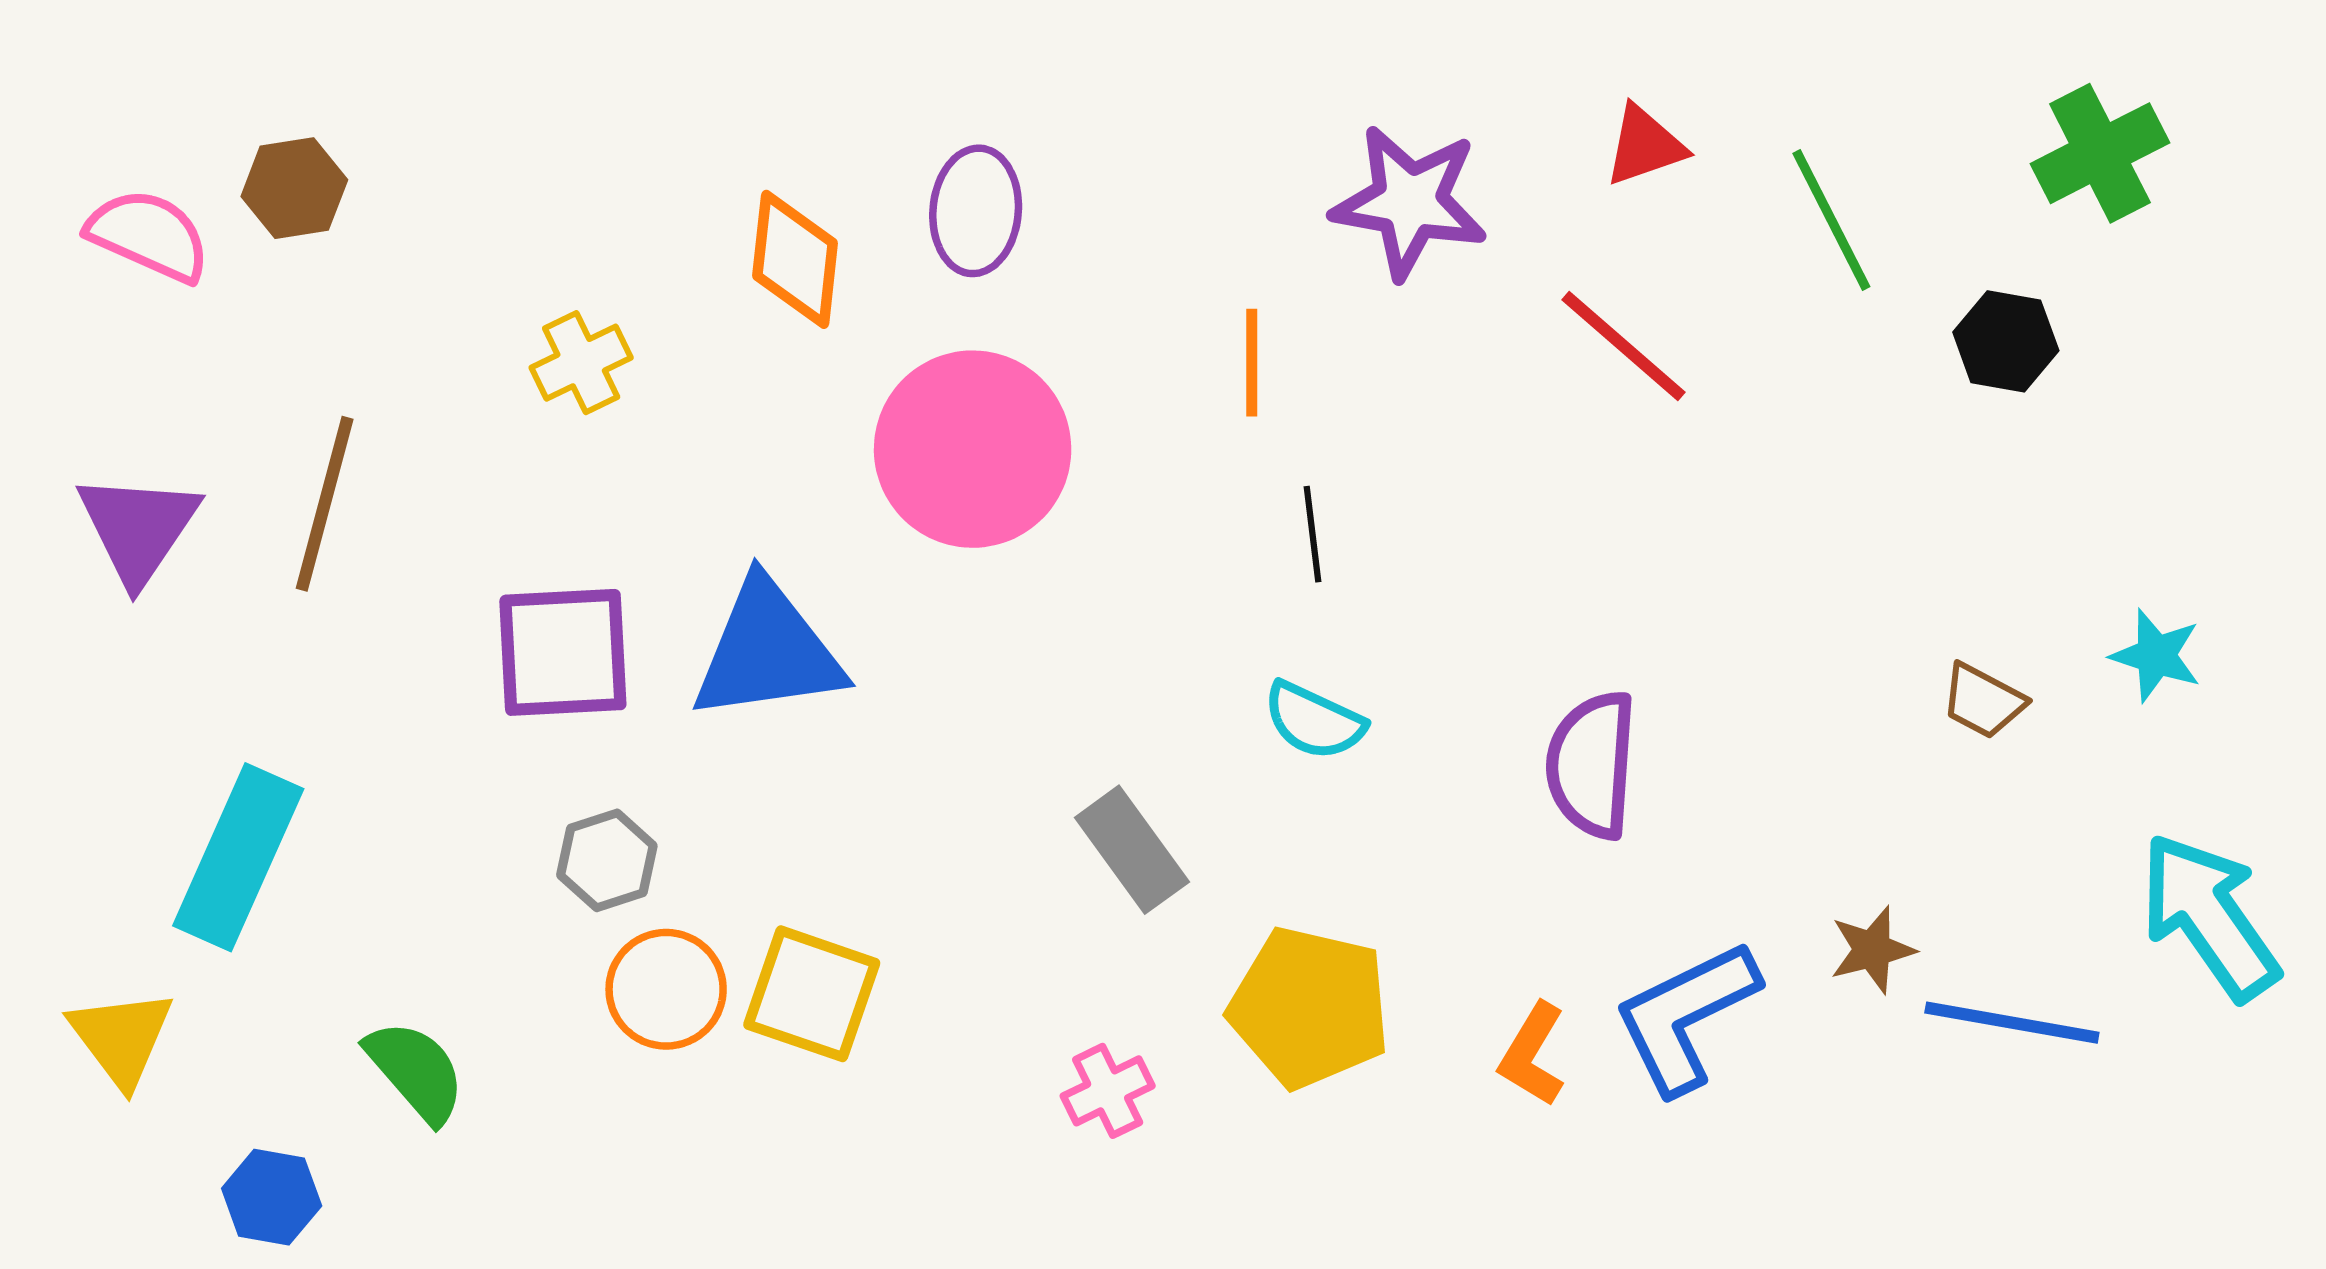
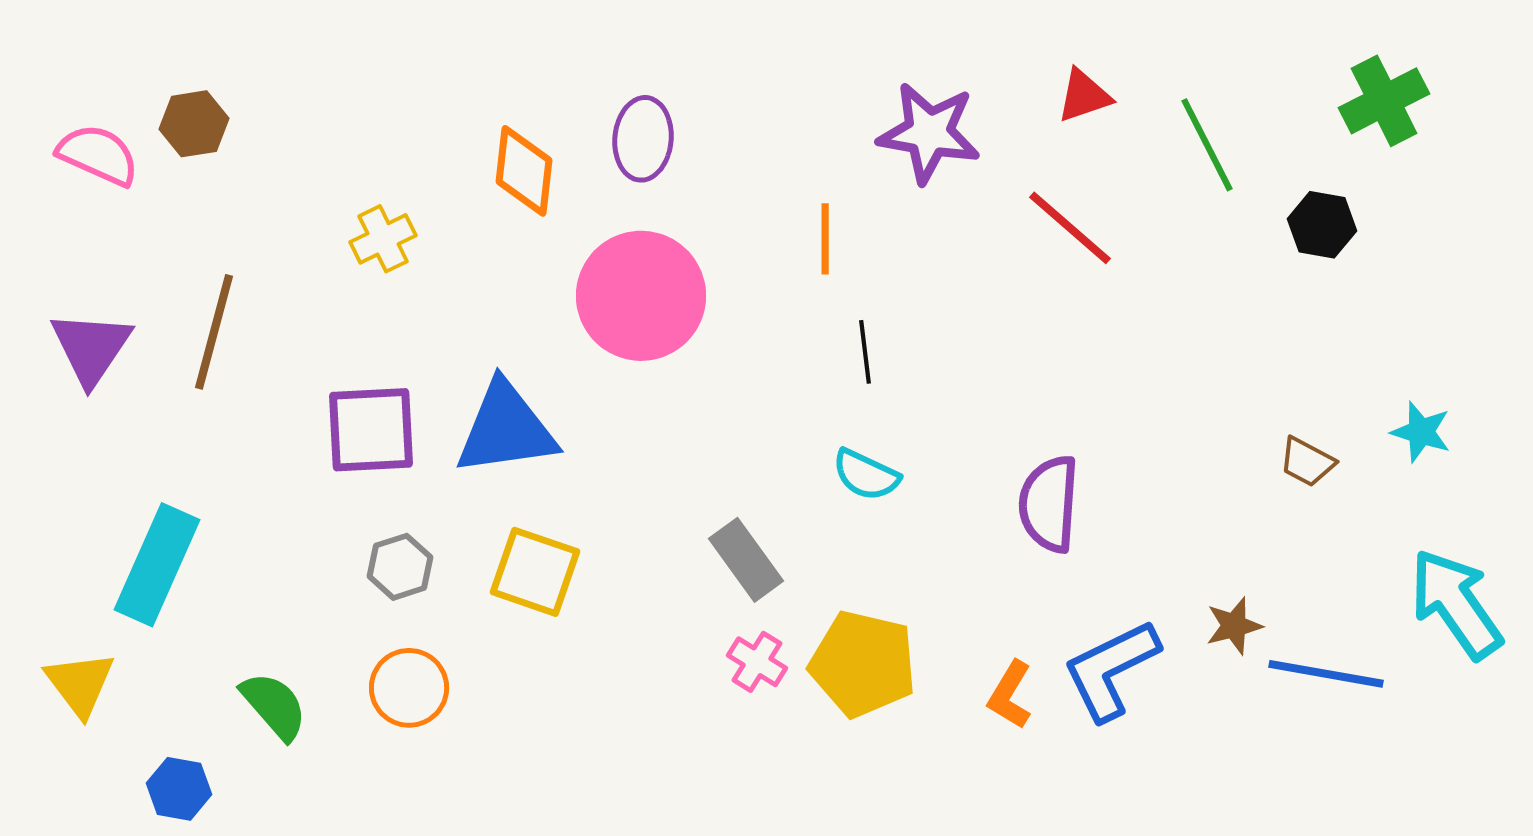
orange circle: (666, 989) -> (409, 688), moved
yellow square: (812, 994) -> (535, 572), moved
pink cross: (1108, 1091) -> (757, 662), moved, turned -32

